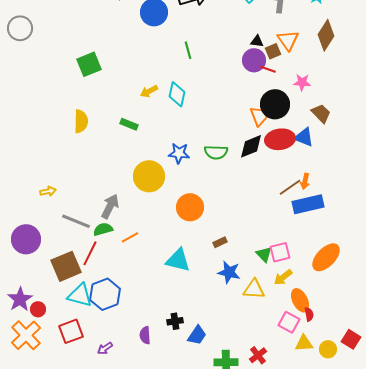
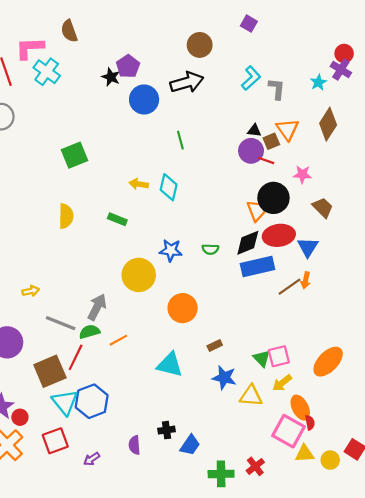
yellow arrow: (149, 91) -> (139, 184), turned 36
blue triangle: (304, 137) -> (308, 247), moved, turned 40
green semicircle: (216, 152) -> (210, 249), size x0.7
blue rectangle: (308, 204) -> (257, 266), moved
cyan triangle: (80, 295) -> (65, 402), turned 36
pink square: (289, 322) -> (288, 431), size x1.4

